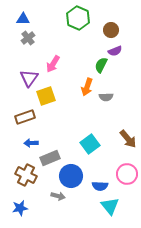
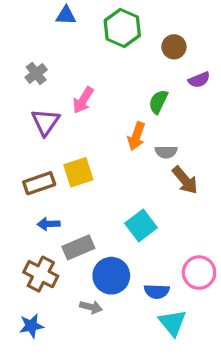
blue triangle: (23, 19) -> (66, 15), moved
gray cross: (28, 38) -> (36, 73), moved
purple semicircle: (115, 51) -> (199, 80), moved
yellow square: (46, 96) -> (78, 172), moved
brown arrow: (128, 139) -> (185, 180), moved

